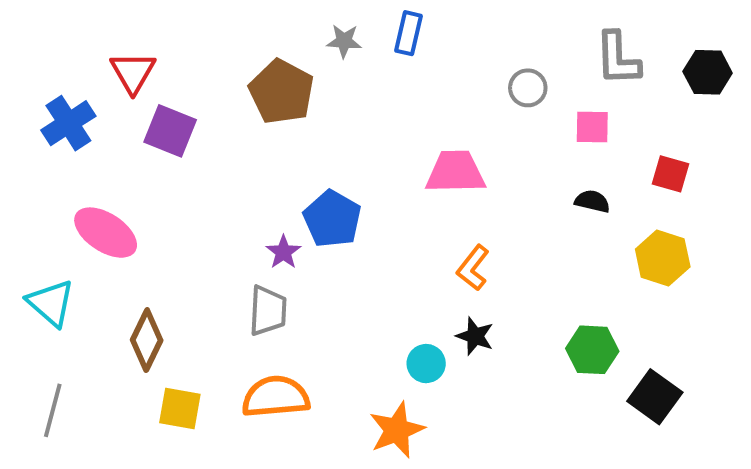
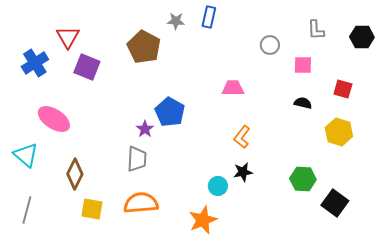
gray L-shape: (618, 59) -> (316, 30), size x0.7
pink trapezoid: (455, 172) -> (233, 88), size x0.7
black star: (475, 336) -> (243, 172), turned -30

